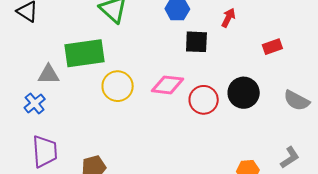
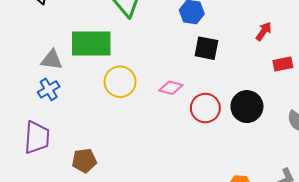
red arrow: (228, 18) -> (264, 31), moved
pink diamond: (168, 85) -> (171, 88), size x0.7
blue cross: (35, 103) -> (49, 89), moved

